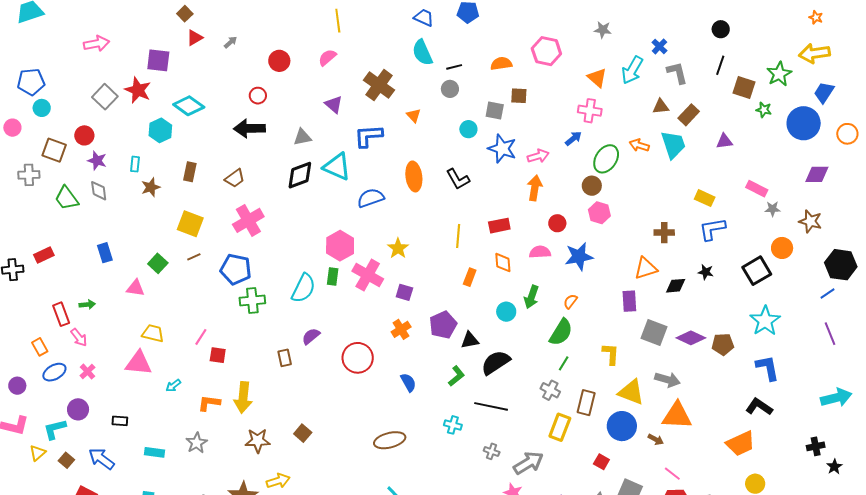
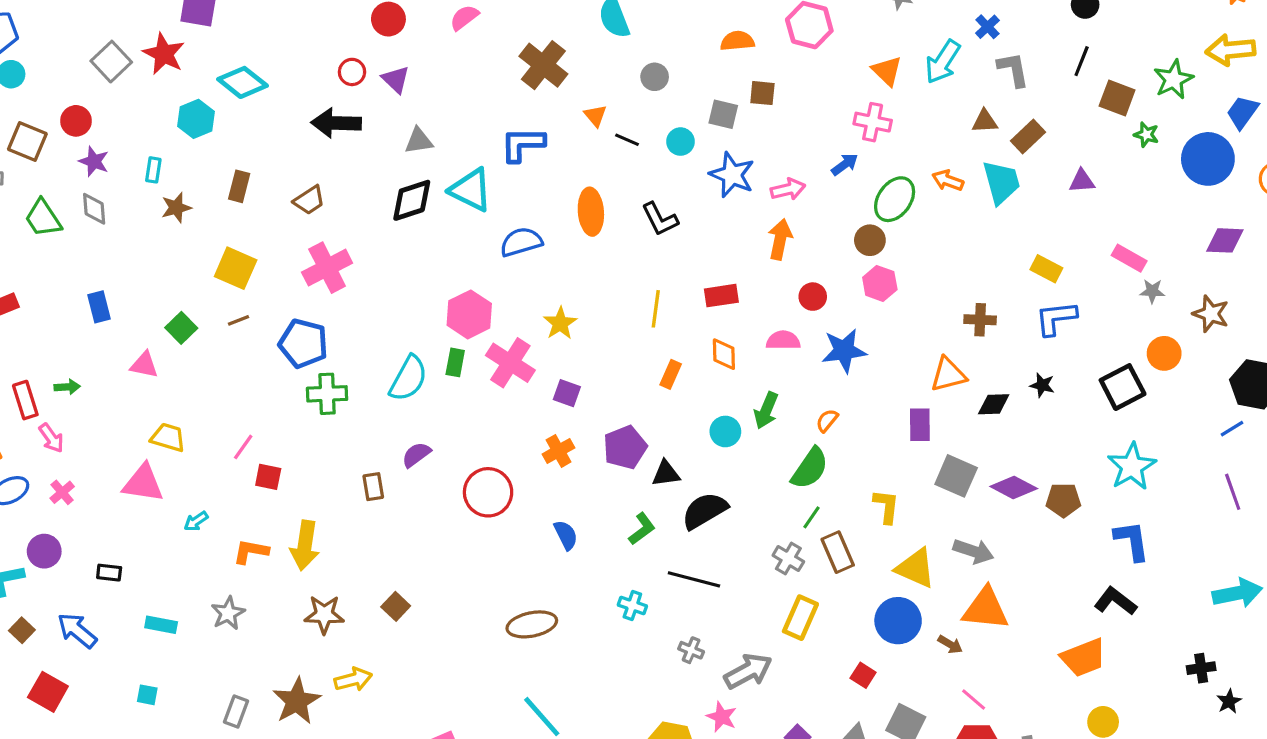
black line: (454, 67) -> (627, 140), moved, turned 35
purple triangle: (334, 105) -> (396, 79), moved
brown rectangle: (586, 403) -> (838, 552), moved, turned -40

